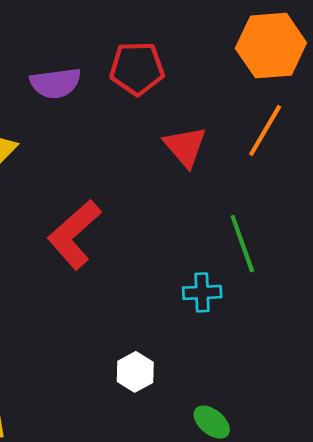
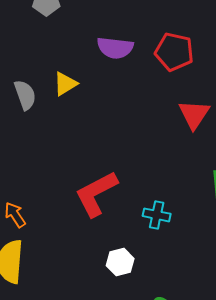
red L-shape: (74, 234) -> (96, 194), moved
cyan cross: (202, 292) -> (157, 215), moved

